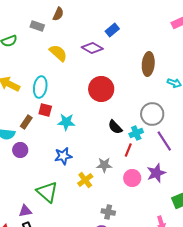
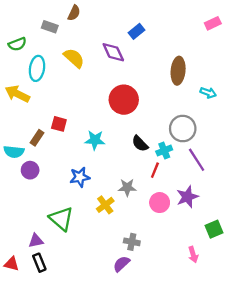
purple diamond: (92, 48) -> (113, 52), turned 35
cyan ellipse: (40, 87) -> (37, 68), moved
cyan star: (66, 122) -> (95, 140), moved

